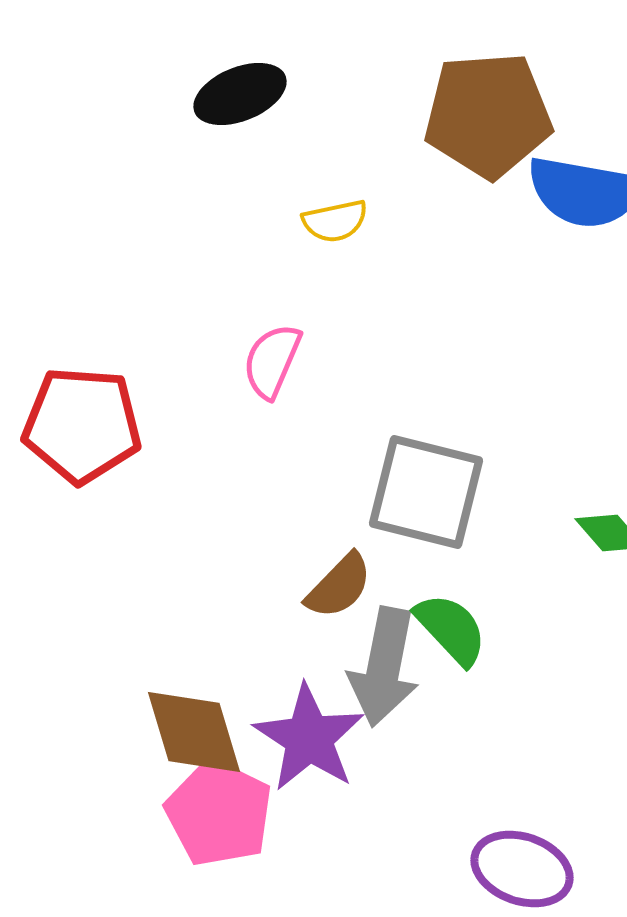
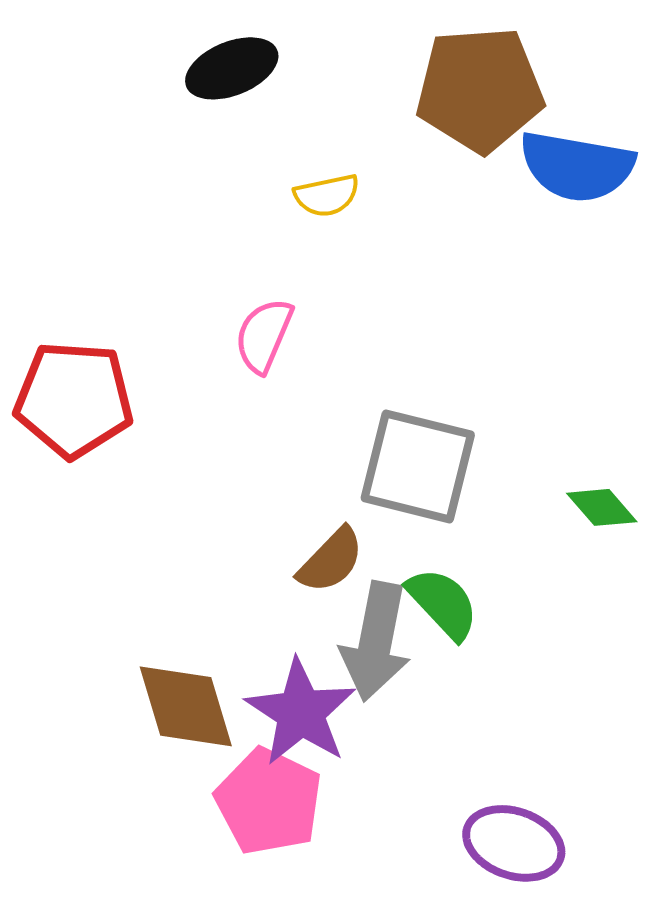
pink pentagon: (219, 813) -> (269, 801), moved

